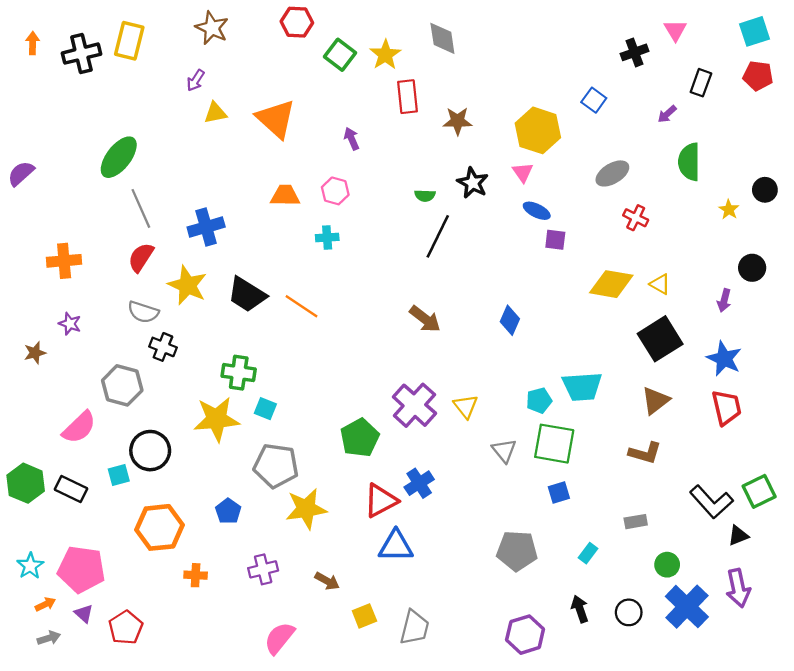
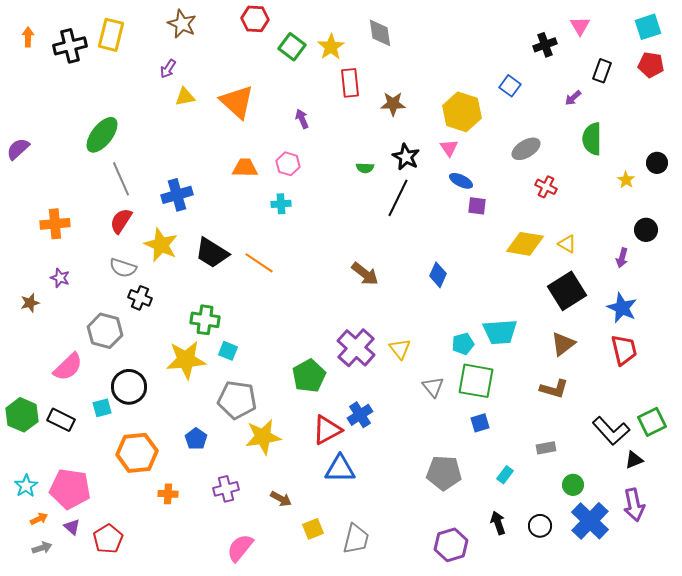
black line: (438, 236) -> (398, 198), moved

